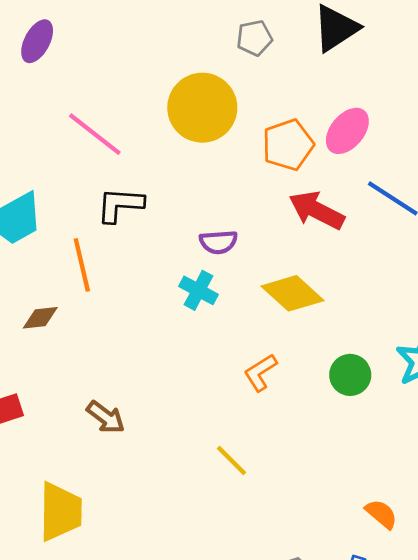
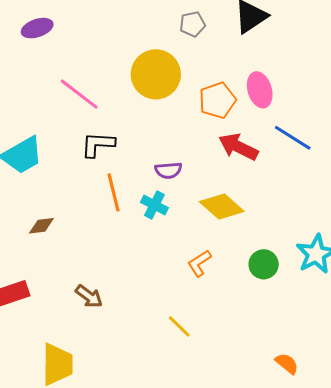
purple ellipse: (37, 41) -> (37, 28), turned 44
pink ellipse: (347, 131) -> (260, 90), turned -56
orange line: (82, 265) -> (114, 192), moved

